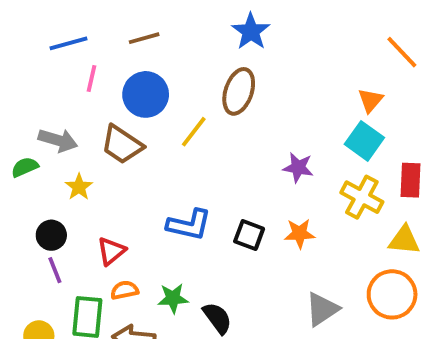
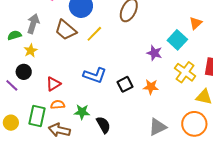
yellow line: (194, 132) -> (94, 34), moved
gray arrow: (58, 140) -> (33, 24), turned -96
cyan square: (364, 141) -> (177, 40), moved
yellow star: (79, 187) -> (31, 51), moved
black square: (249, 235) -> (125, 84), turned 35
purple line: (55, 270) -> (12, 85), moved, turned -32

